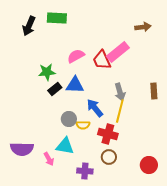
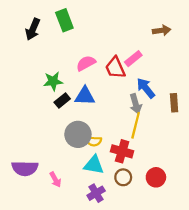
green rectangle: (57, 18) -> (64, 20), turned 66
pink rectangle: (118, 52) -> (133, 59), size x0.7
blue arrow: (95, 108) -> (146, 88), moved
gray circle: (69, 119) -> (78, 134), size x1.5
cyan triangle: (65, 146) -> (94, 165), moved
red circle: (149, 165) -> (156, 177), moved
purple cross: (85, 171) -> (96, 193), turned -35

